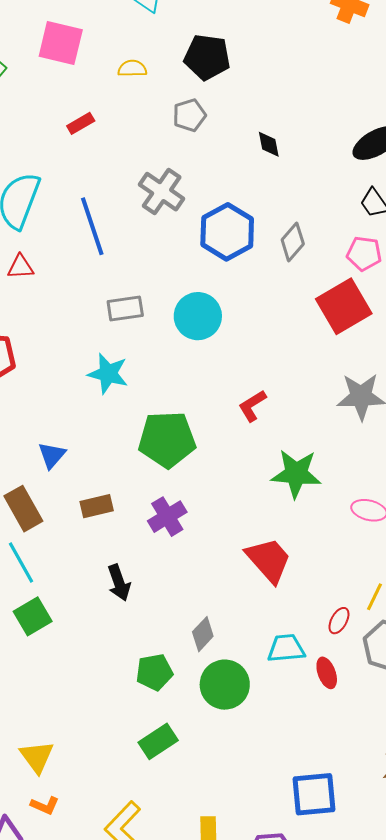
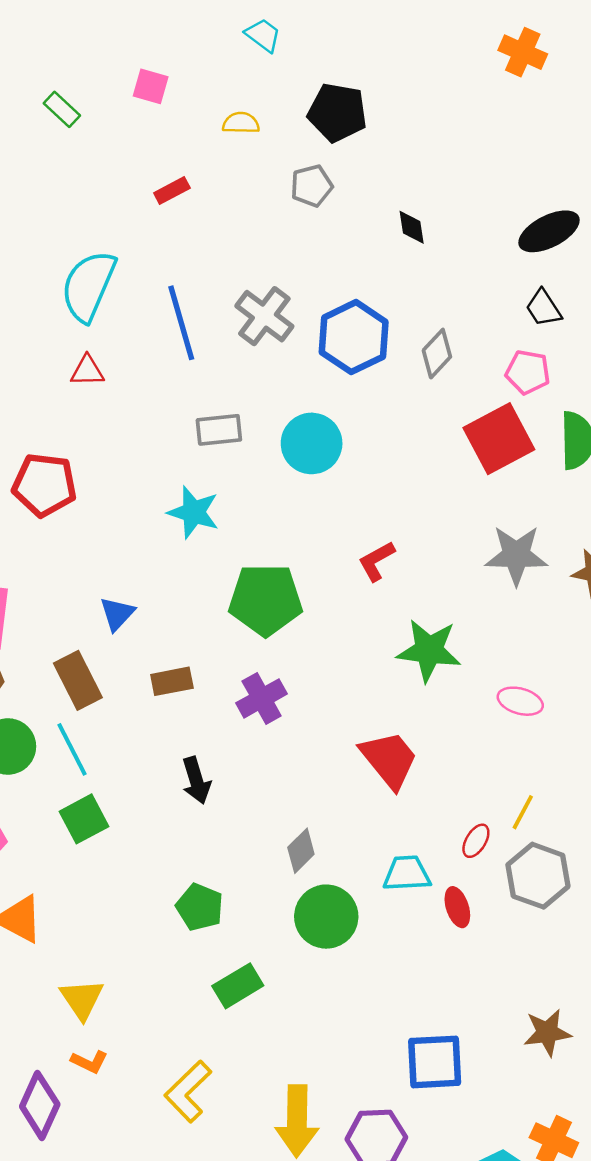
pink square: (61, 43) -> (151, 86), size x0.6
gray cross: (162, 192) -> (264, 316), moved
green pentagon: (154, 672) -> (200, 907), moved, turned 30

